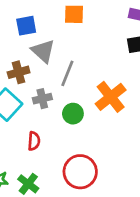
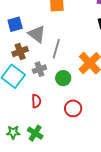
blue square: (26, 26) -> (15, 24), moved
red circle: (80, 172) -> (73, 108), moved, size x0.7

